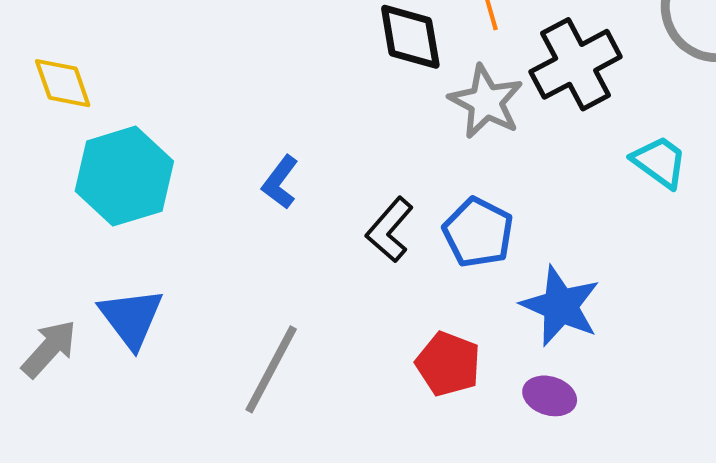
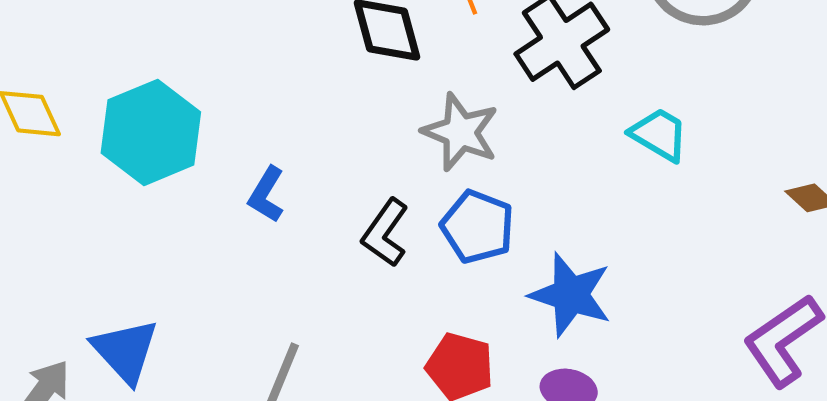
gray star: (486, 102) -> (460, 132), moved
cyan hexagon: (124, 176) -> (151, 132), moved

